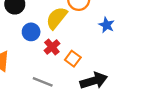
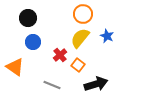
yellow semicircle: (57, 18) -> (80, 38), moved
blue circle: (31, 32) -> (33, 42), moved

